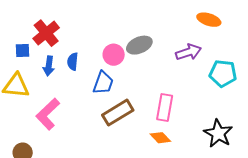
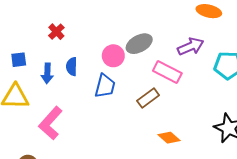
red cross: (46, 33) -> (56, 32), moved, size x0.6
pink rectangle: (165, 108) -> (167, 72), moved, turned -68
brown rectangle: (118, 113) -> (148, 98), moved, size x0.7

